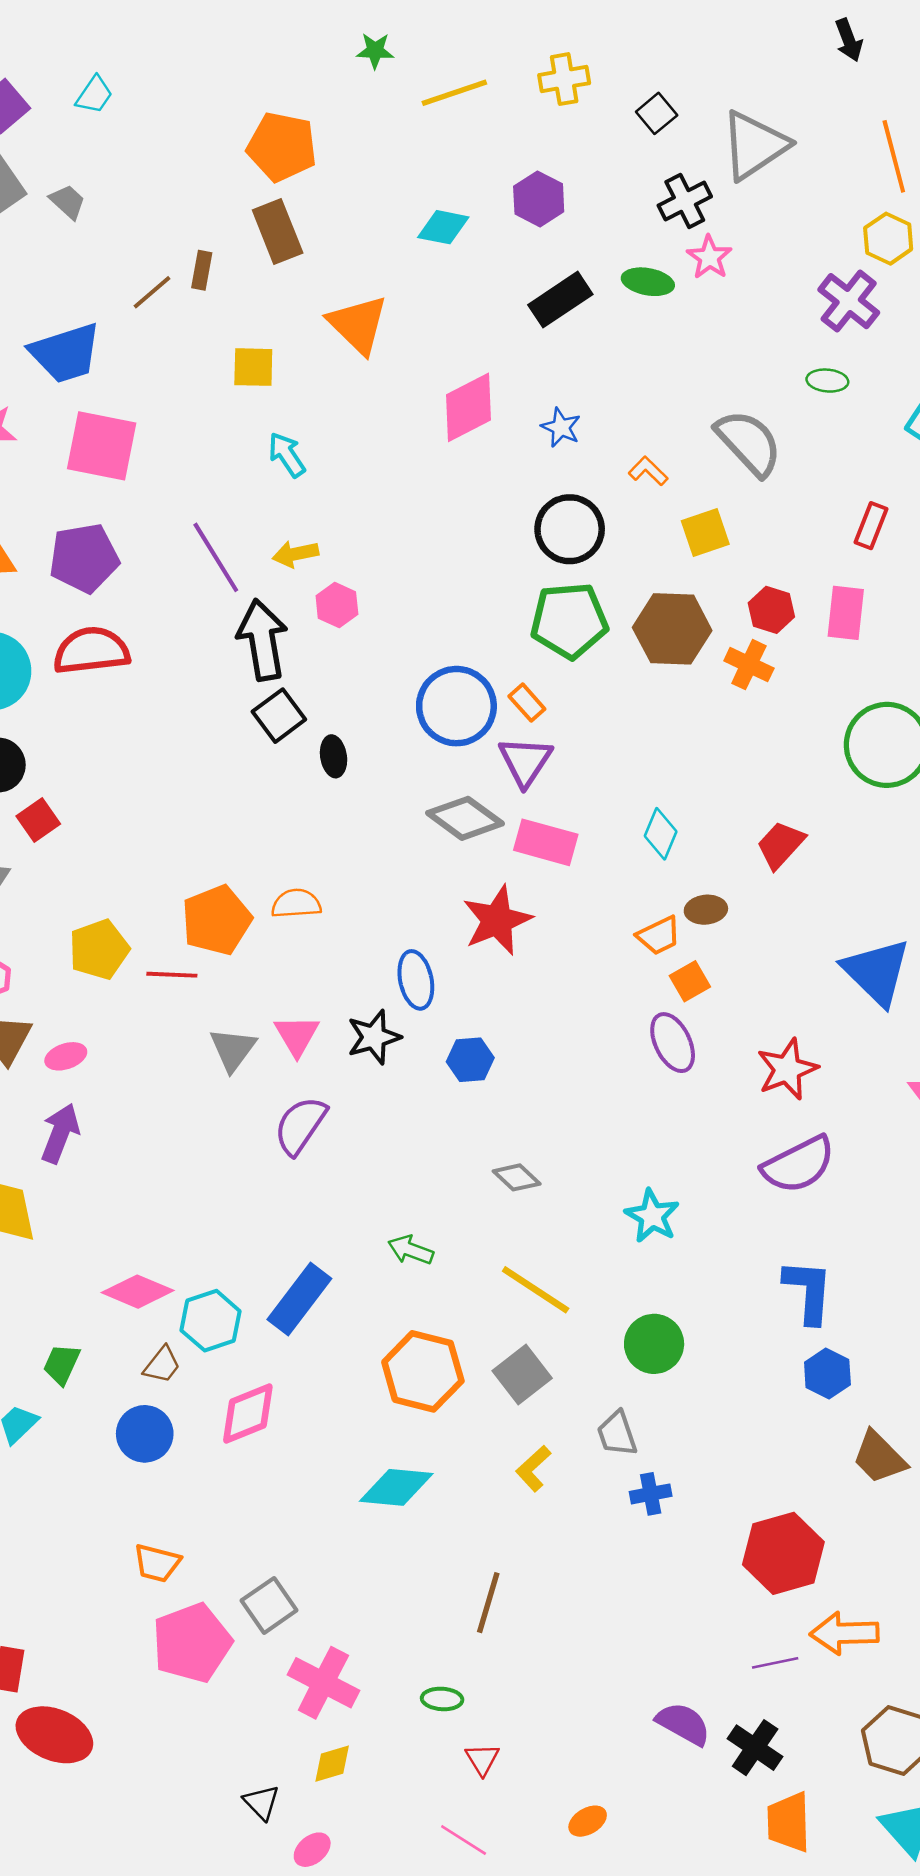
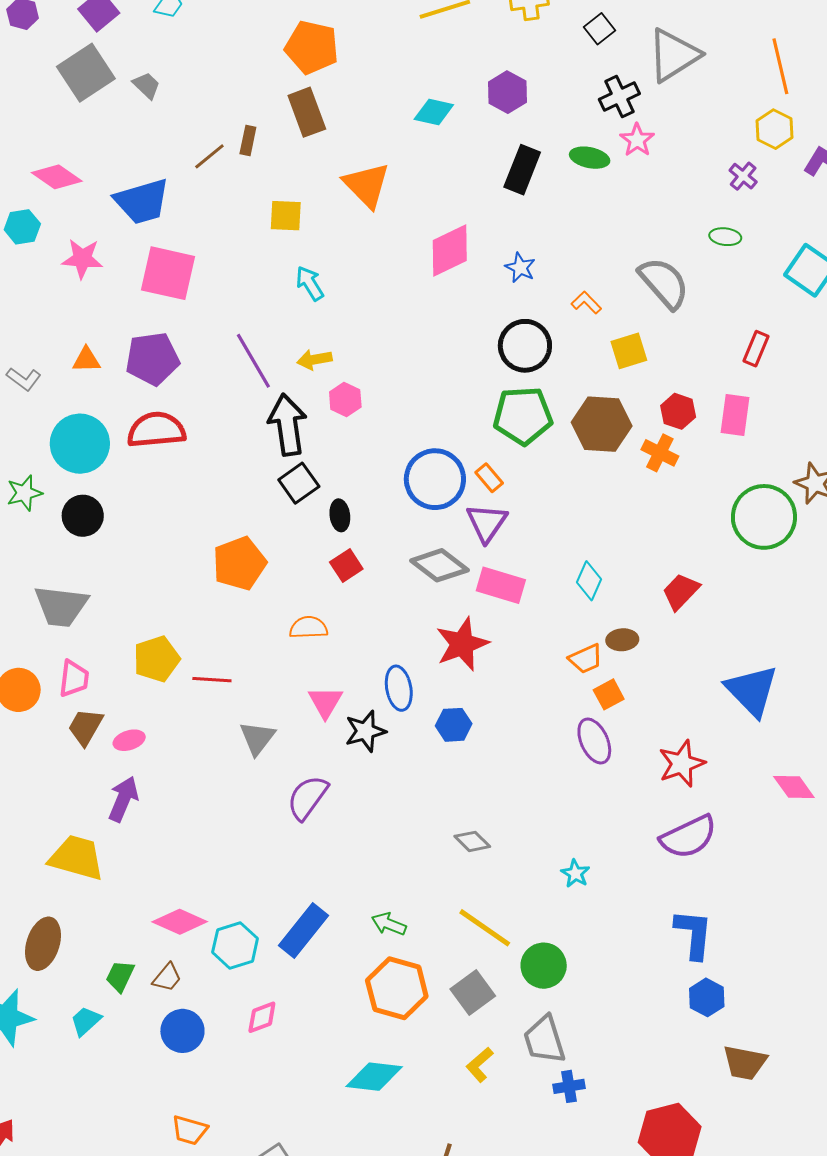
black rectangle: (560, 300) -> (522, 170), turned -36
purple cross: (849, 301) -> (743, 176), size x0.6
red square: (38, 820) -> (346, 566), moved
orange pentagon: (217, 920) -> (239, 563), moved
pink triangle: (297, 1035) -> (325, 702), moved
blue hexagon: (470, 1060) -> (454, 725), moved
cyan star: (652, 1216) -> (575, 874), size x0.7
green arrow: (411, 1250) -> (389, 924), moved
green circle: (654, 1344) -> (544, 966), moved
brown trapezoid: (162, 1365) -> (167, 977), moved
pink diamond: (248, 1414) -> (262, 1017), size x0.7
gray trapezoid: (617, 1434) -> (544, 1040), size x1.4
brown trapezoid: (879, 1457) -> (745, 1063), turned -36

